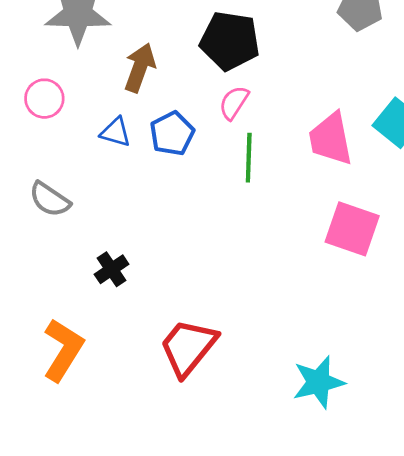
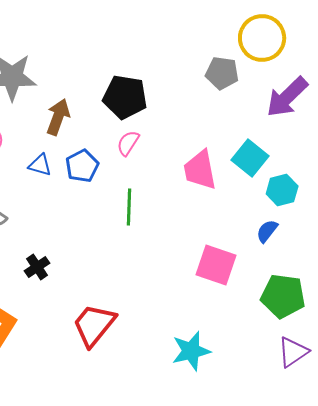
green line: (249, 158) -> (129, 207), moved
pink square: (352, 229) -> (216, 265), moved

